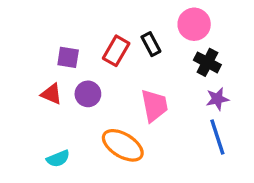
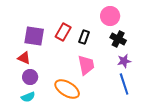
black rectangle: (151, 44) -> (84, 37), moved, turned 48
purple square: (68, 57) -> (34, 36), size x1.5
purple circle: (88, 94) -> (30, 77), moved

